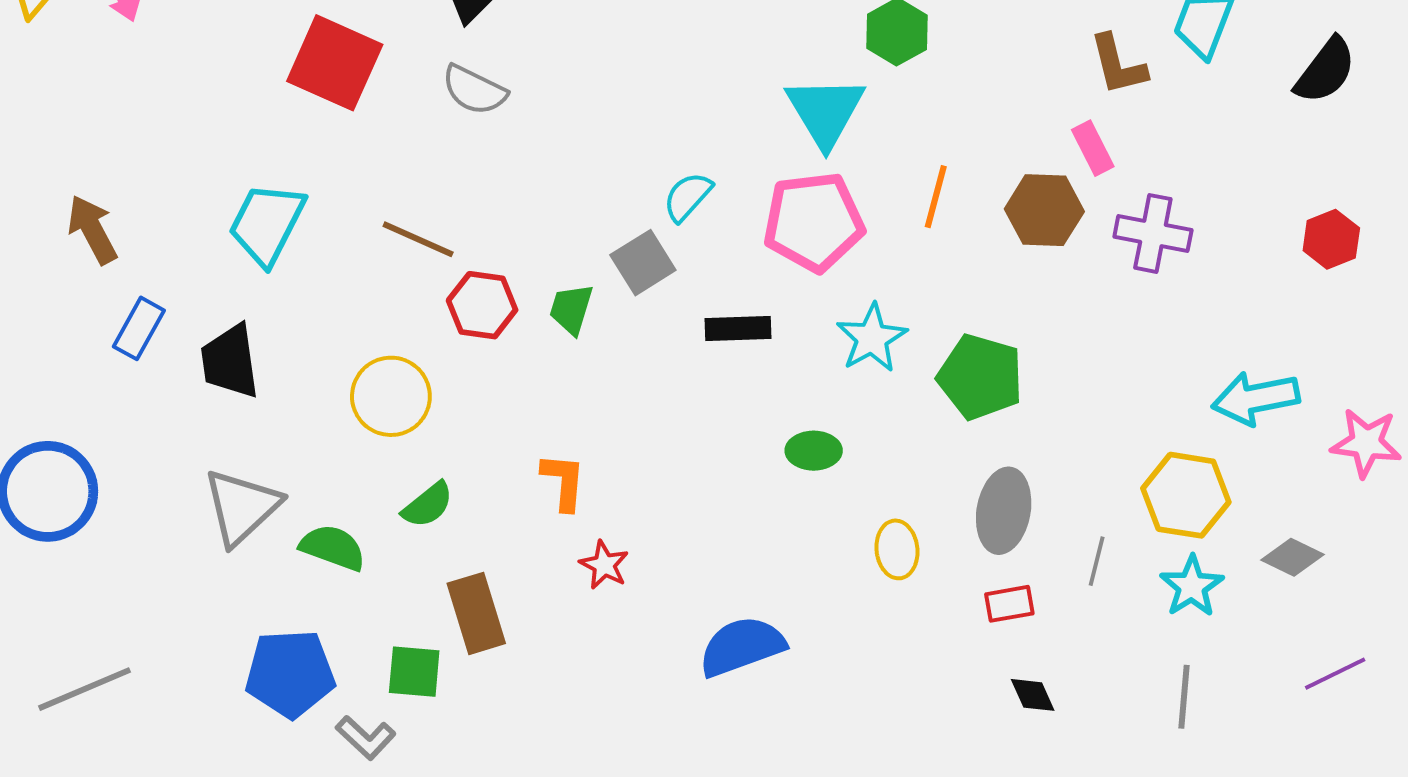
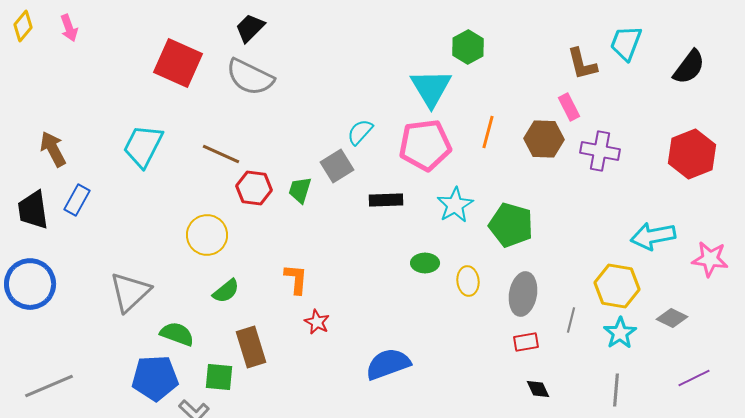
gray semicircle: (474, 90) -> (250, 77), size x1.4
red hexagon: (1331, 239) -> (692, 154), size x1.6
black trapezoid: (230, 361) -> (33, 210), moved
green semicircle: (333, 548) -> (177, 334), moved
yellow ellipse: (897, 549) -> (468, 281), moved

